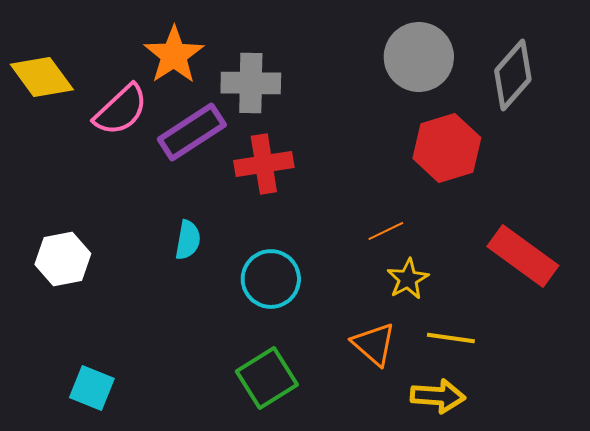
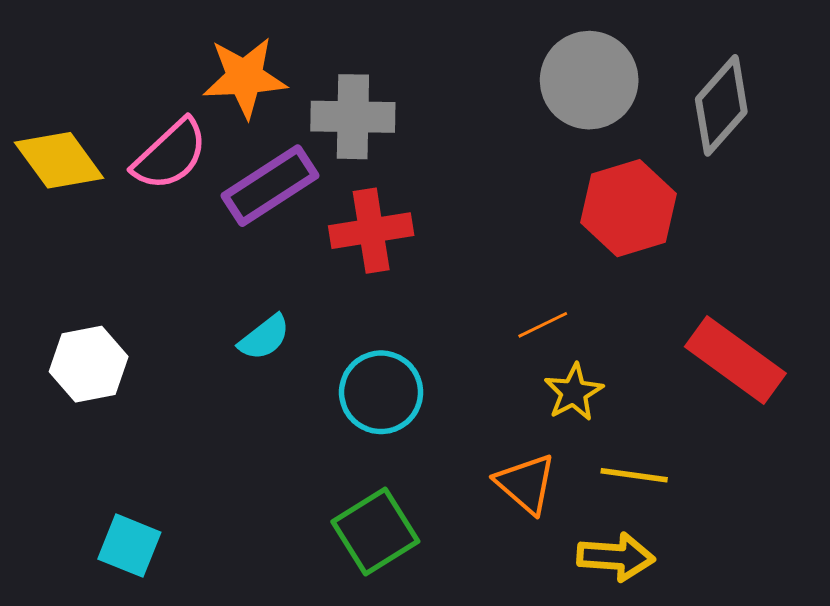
orange star: (174, 55) -> (245, 77), turned 30
yellow diamond: (42, 77) -> (59, 160), moved
cyan semicircle: (188, 240) -> (264, 337), turned 42

